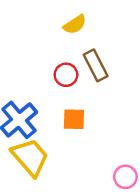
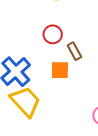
brown rectangle: (96, 65) -> (74, 51), moved, size x0.7

